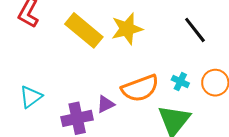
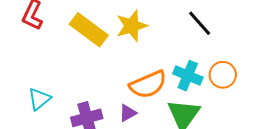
cyan cross: (180, 82) -> (188, 76), size x1.6
purple triangle: (106, 104) -> (128, 113), moved

